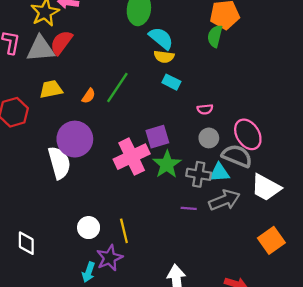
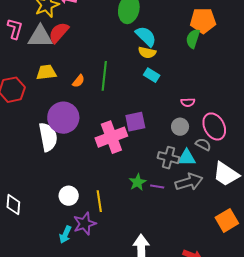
green line: (117, 87) -> (104, 76), turned -32
pink semicircle: (205, 109) -> (188, 102), moved
gray semicircle: (237, 156) -> (203, 144), size x0.6
green star: (167, 164) -> (138, 182), moved, size x0.7

